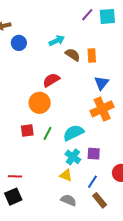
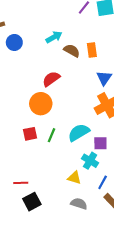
purple square: (94, 154) -> (100, 143), moved
cyan cross: (73, 157) -> (90, 161), moved
black square: (13, 197) -> (32, 202), moved

